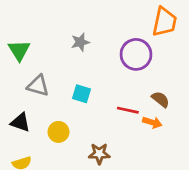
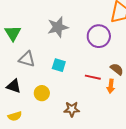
gray star: (80, 42) -> (58, 27), size x1.5
orange arrow: (152, 122) -> (111, 86), turned 80

